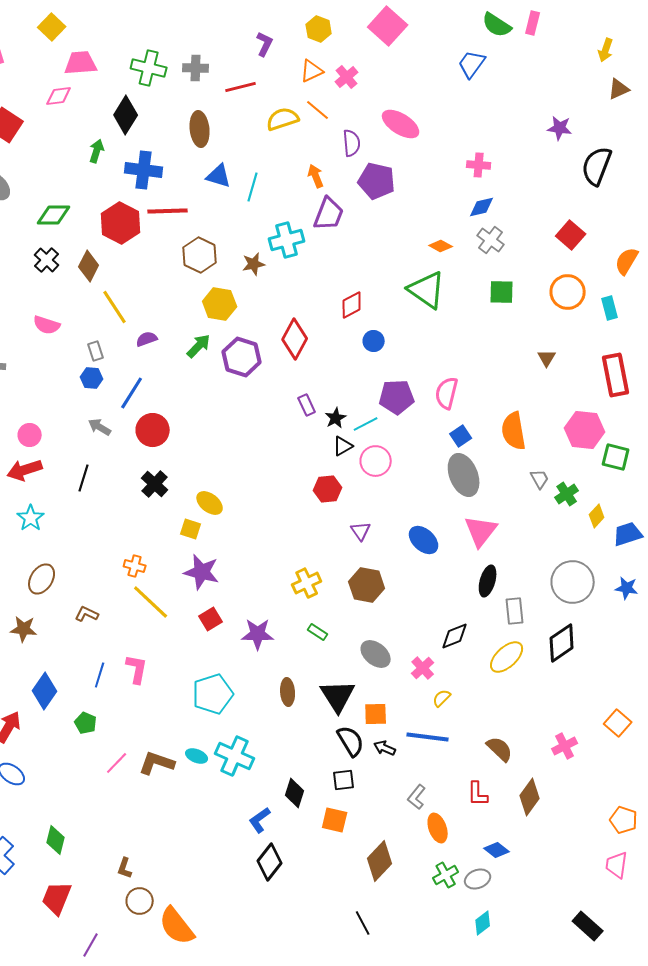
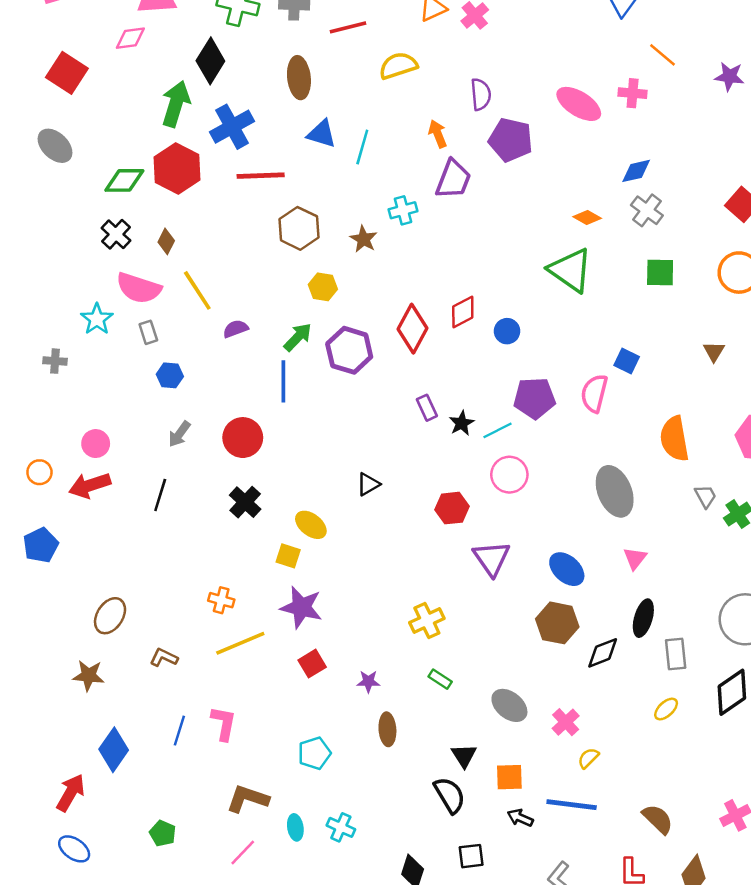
orange line: (318, 110) -> (662, 55), moved
pink ellipse: (401, 124) -> (579, 104), moved
green arrow: (97, 151) -> (176, 104), size x1.6
pink cross: (479, 165) -> (633, 93), moved
blue cross: (144, 170) -> (232, 127), turned -36
red hexagon: (121, 223) -> (177, 168), moved
cyan cross: (287, 240) -> (403, 210), size x0.7
brown star: (254, 264) -> (364, 239), turned -30
brown diamond: (89, 266) -> (166, 241), size x0.7
yellow hexagon: (220, 304) -> (323, 287), size x0.7
red diamond: (352, 305) -> (463, 312), moved
pink semicircle: (47, 325) -> (139, 288), moved, size x1.4
gray rectangle: (96, 351) -> (148, 332), moved
blue line: (132, 393) -> (283, 381), moved, turned -32
gray arrow: (100, 427) -> (179, 434), turned -85
blue square: (461, 436) -> (627, 361), moved, turned -30
black triangle: (343, 446) -> (368, 484), moved
cyan star: (31, 518) -> (97, 319), moved
purple triangle: (361, 531) -> (491, 558), size x1.6
pink triangle: (481, 531) -> (635, 558), size x0.6
brown hexagon: (367, 585) -> (557, 623), moved
yellow line: (151, 602) -> (240, 643), turned -66
purple star: (258, 634) -> (368, 681), size x0.6
black diamond: (455, 636) -> (603, 653), moved
yellow ellipse: (507, 657) -> (666, 709), size x0.6
brown ellipse: (288, 692) -> (387, 729), moved
cyan pentagon: (213, 694) -> (314, 753), size x0.7
black triangle: (338, 696) -> (464, 756), size x0.6
green pentagon: (86, 723) -> (163, 833), moved
black semicircle: (351, 741) -> (450, 795), moved
cyan ellipse: (197, 756) -> (295, 827), turned 60
cyan cross: (235, 756) -> (341, 827), size x0.6
pink line: (117, 763) -> (243, 852), moved
brown L-shape: (157, 763) -> (248, 799), moved

